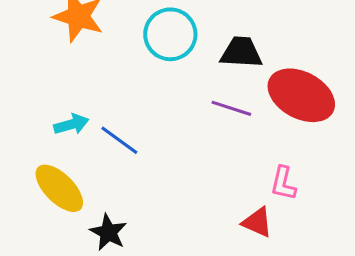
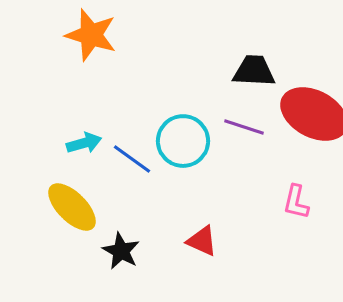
cyan circle: (170, 34) -> (183, 141), moved
red triangle: (257, 222) -> (202, 241), moved

